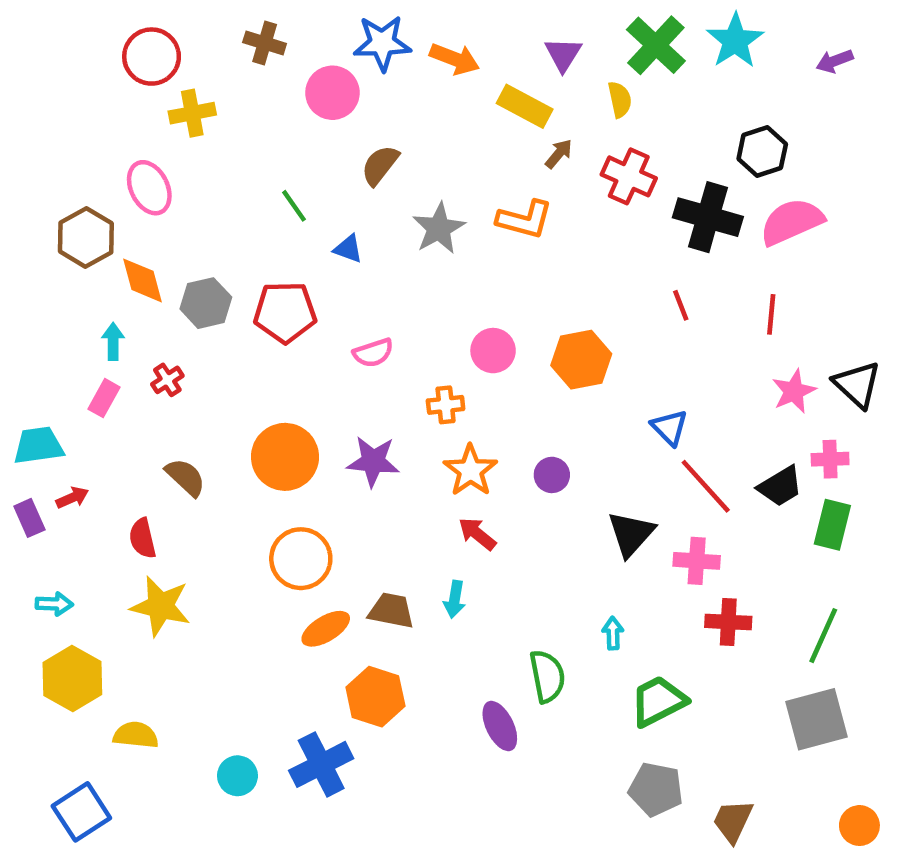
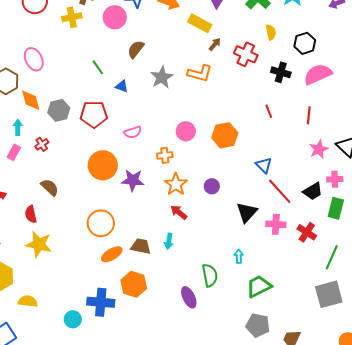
yellow semicircle: (620, 100) -> (271, 32), moved
yellow cross: (192, 113) -> (72, 17), moved
black cross: (708, 217) -> (281, 72), size x0.7
orange circle: (285, 457) -> (103, 165), moved
red cross: (728, 622) -> (307, 232), moved, turned 30
blue cross: (321, 764) -> (101, 302), moved, turned 32

